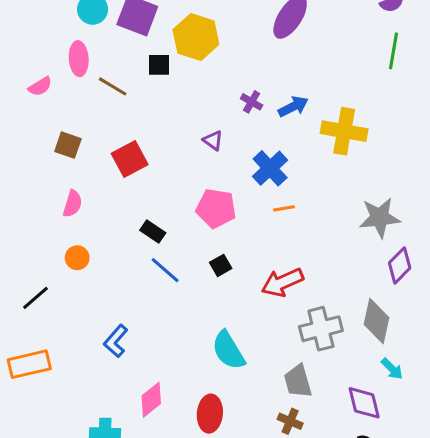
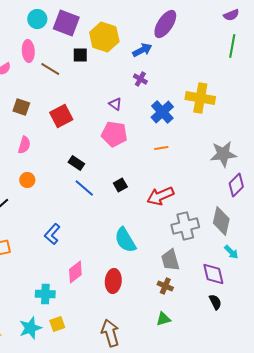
blue arrow: (293, 106) -> (142, 50), moved
blue cross: (270, 168) -> (162, 112), moved
pink pentagon: (216, 208) -> (114, 134), moved

